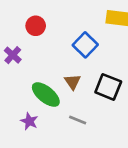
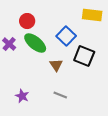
black square: (108, 87) -> (84, 56), moved
green ellipse: (46, 95) -> (35, 43), moved

